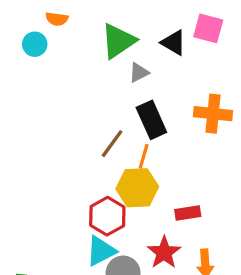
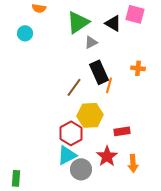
cyan circle: (35, 44) -> (25, 33), moved
orange cross: (213, 114) -> (138, 68), size x0.6
orange line: (144, 156) -> (109, 85), moved

